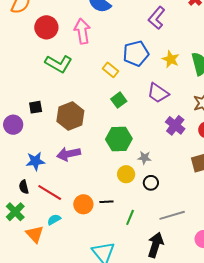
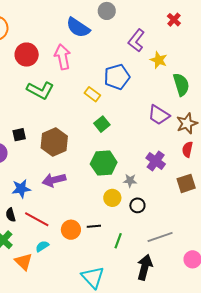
yellow star: (171, 59) -> (159, 60), moved
purple trapezoid: (158, 93) -> (159, 115), moved
purple cross: (175, 125) -> (156, 161), moved

